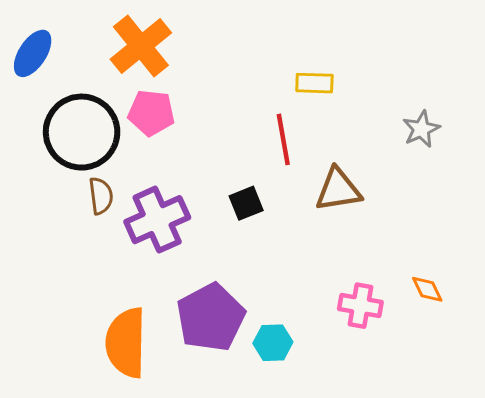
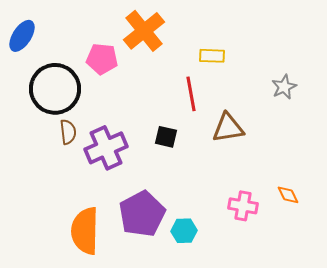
orange cross: (141, 46) -> (144, 31), moved
pink pentagon: (151, 113) -> (102, 59), moved
black square: (246, 203) -> (166, 137), turned 35

